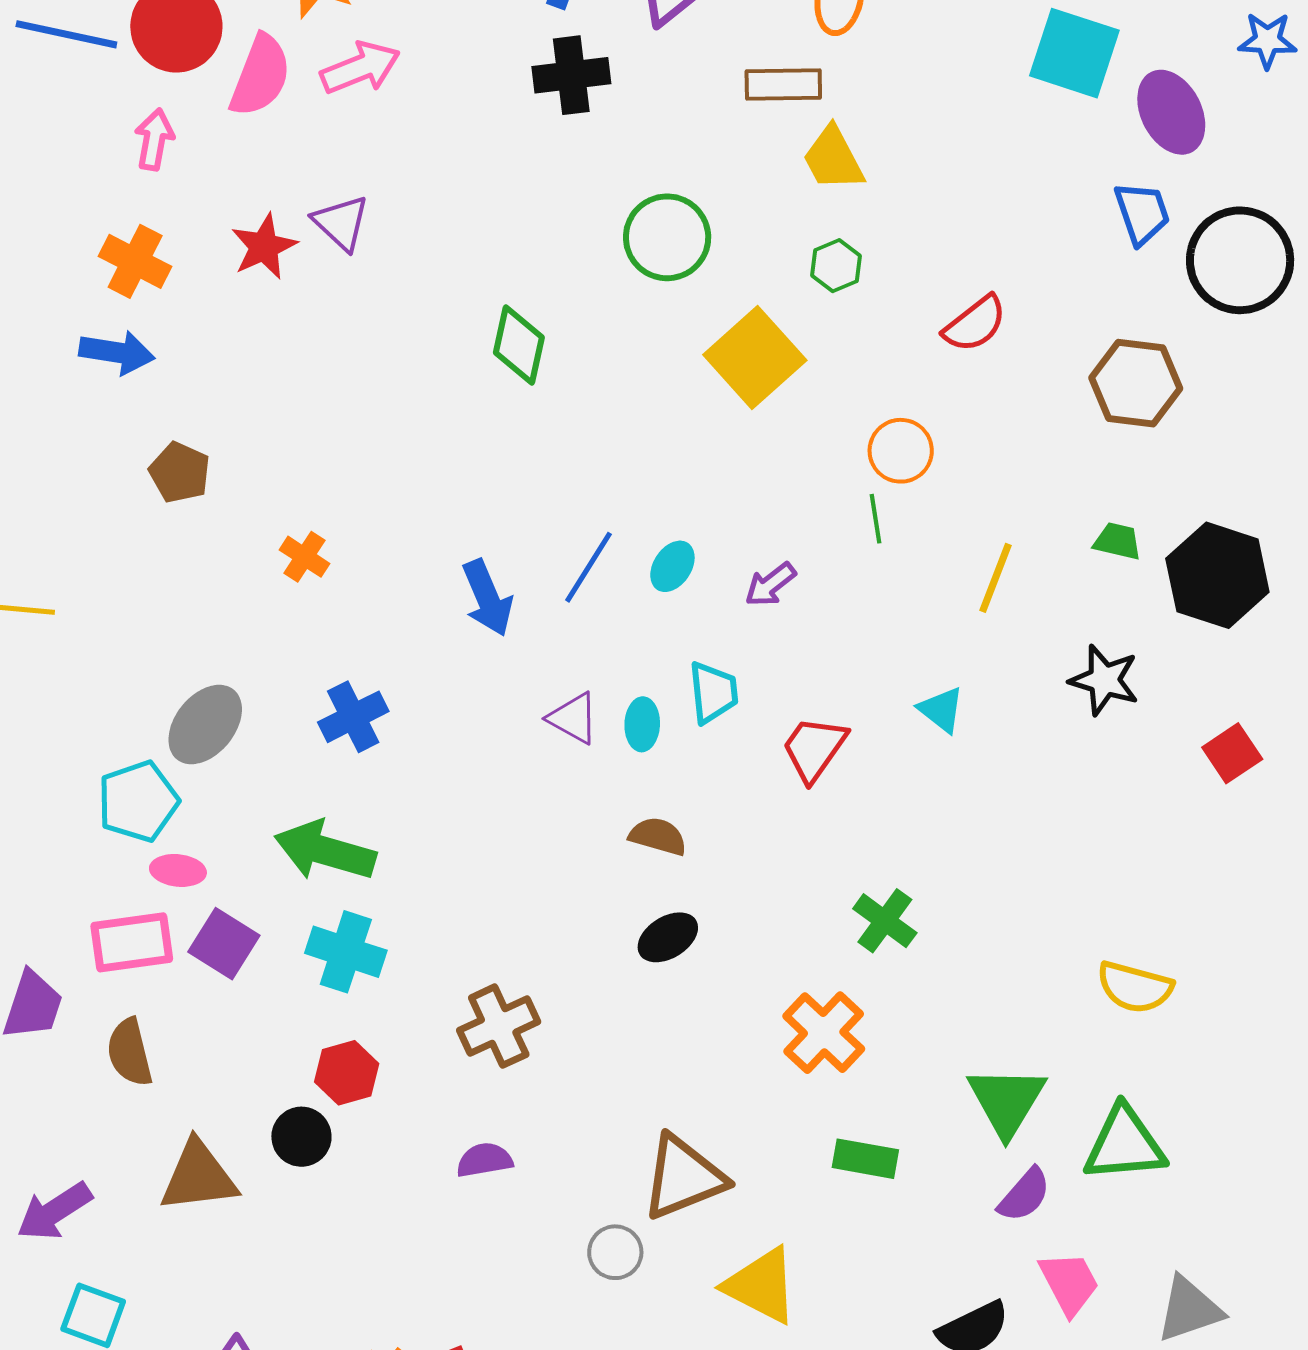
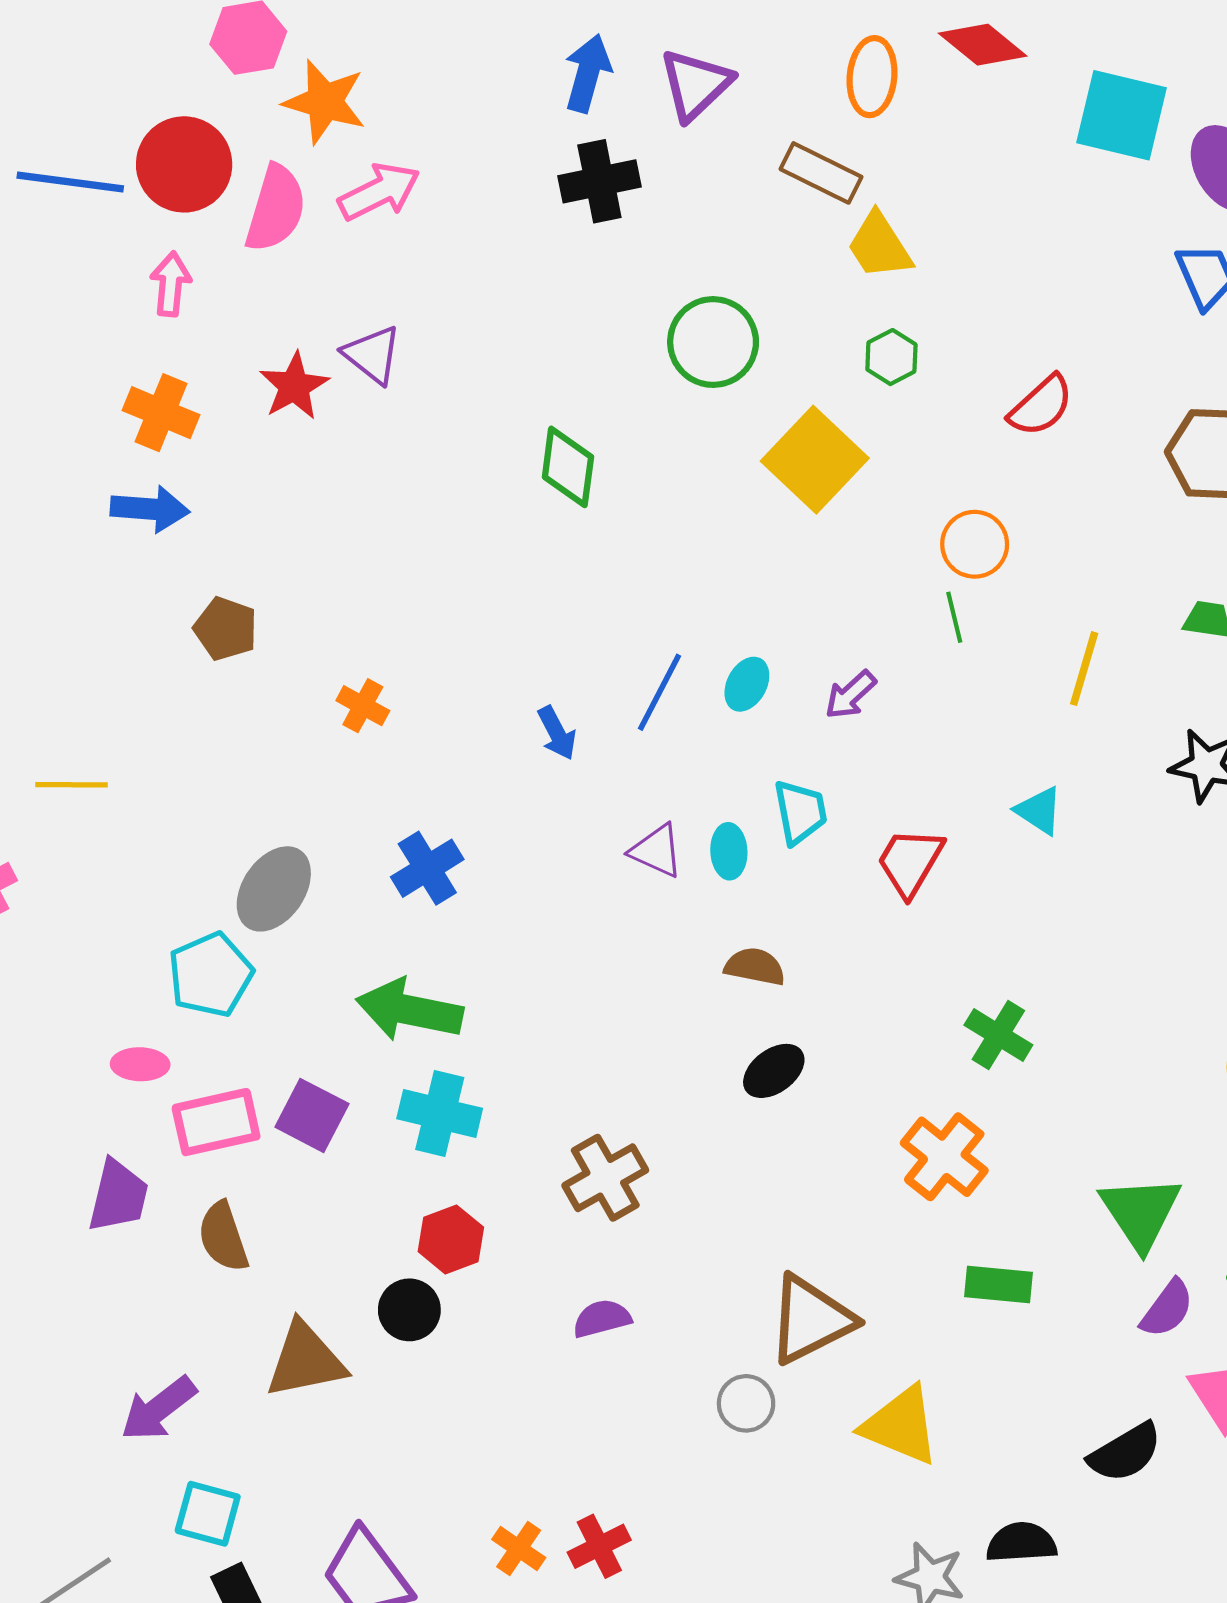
brown rectangle: (783, 85) -> (821, 173), turned 32
blue arrow: (487, 598) -> (557, 733), size x0.7
pink ellipse: (178, 870) -> (140, 1064), moved

